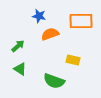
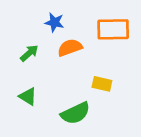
green arrow: (18, 46) -> (29, 53), moved
green semicircle: (54, 81) -> (75, 113), turned -45

